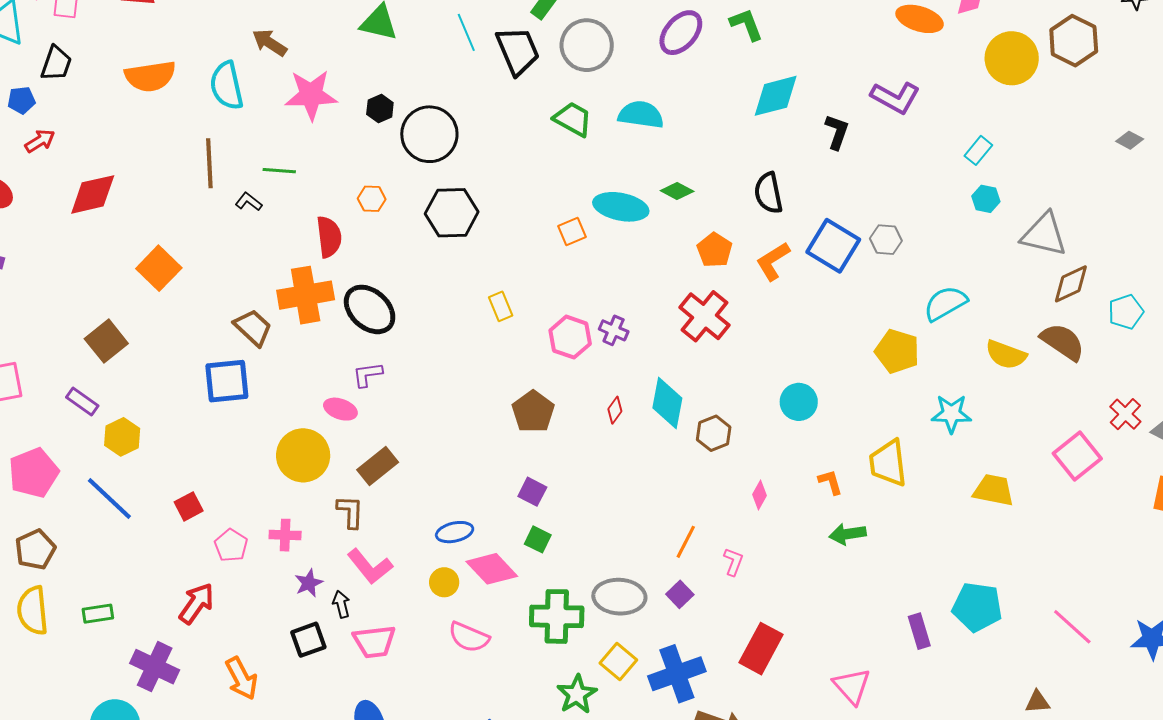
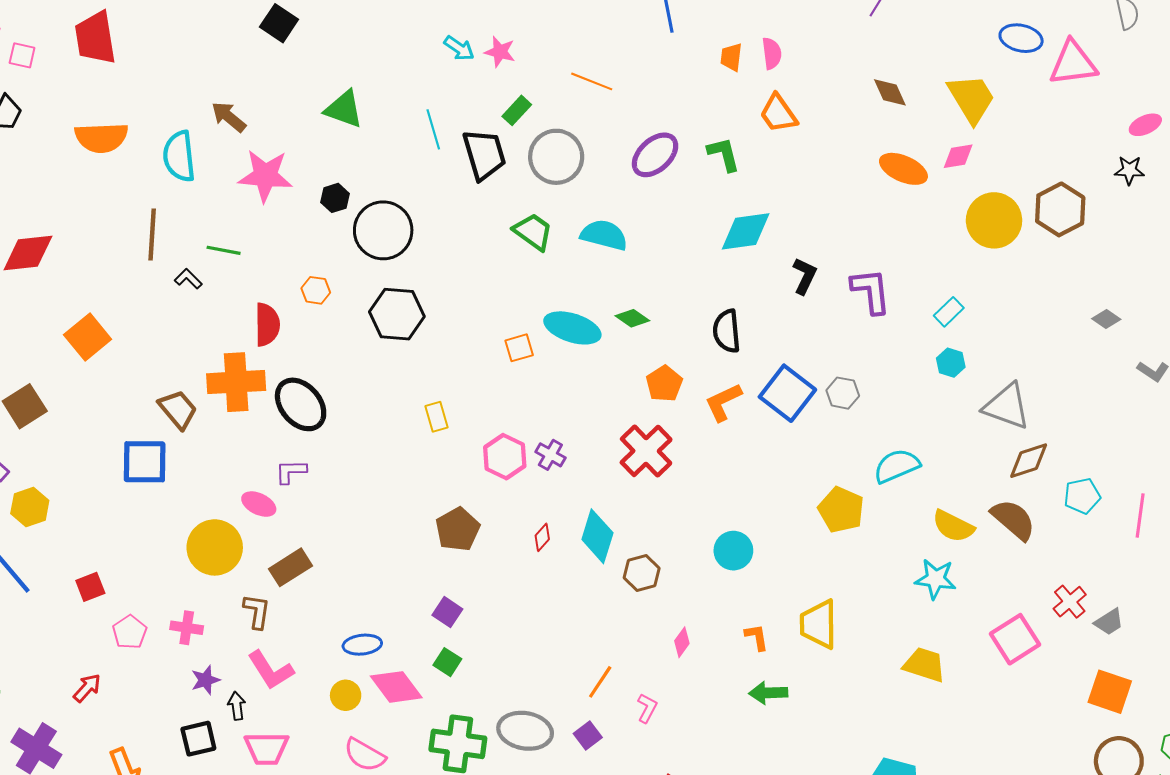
purple L-shape: (895, 98) -> (871, 291), moved, turned -132
cyan star: (951, 414) -> (936, 579), moved
red arrow: (196, 603) -> (87, 688), size x0.7

